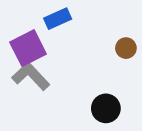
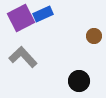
purple square: (28, 48) -> (21, 18), moved

